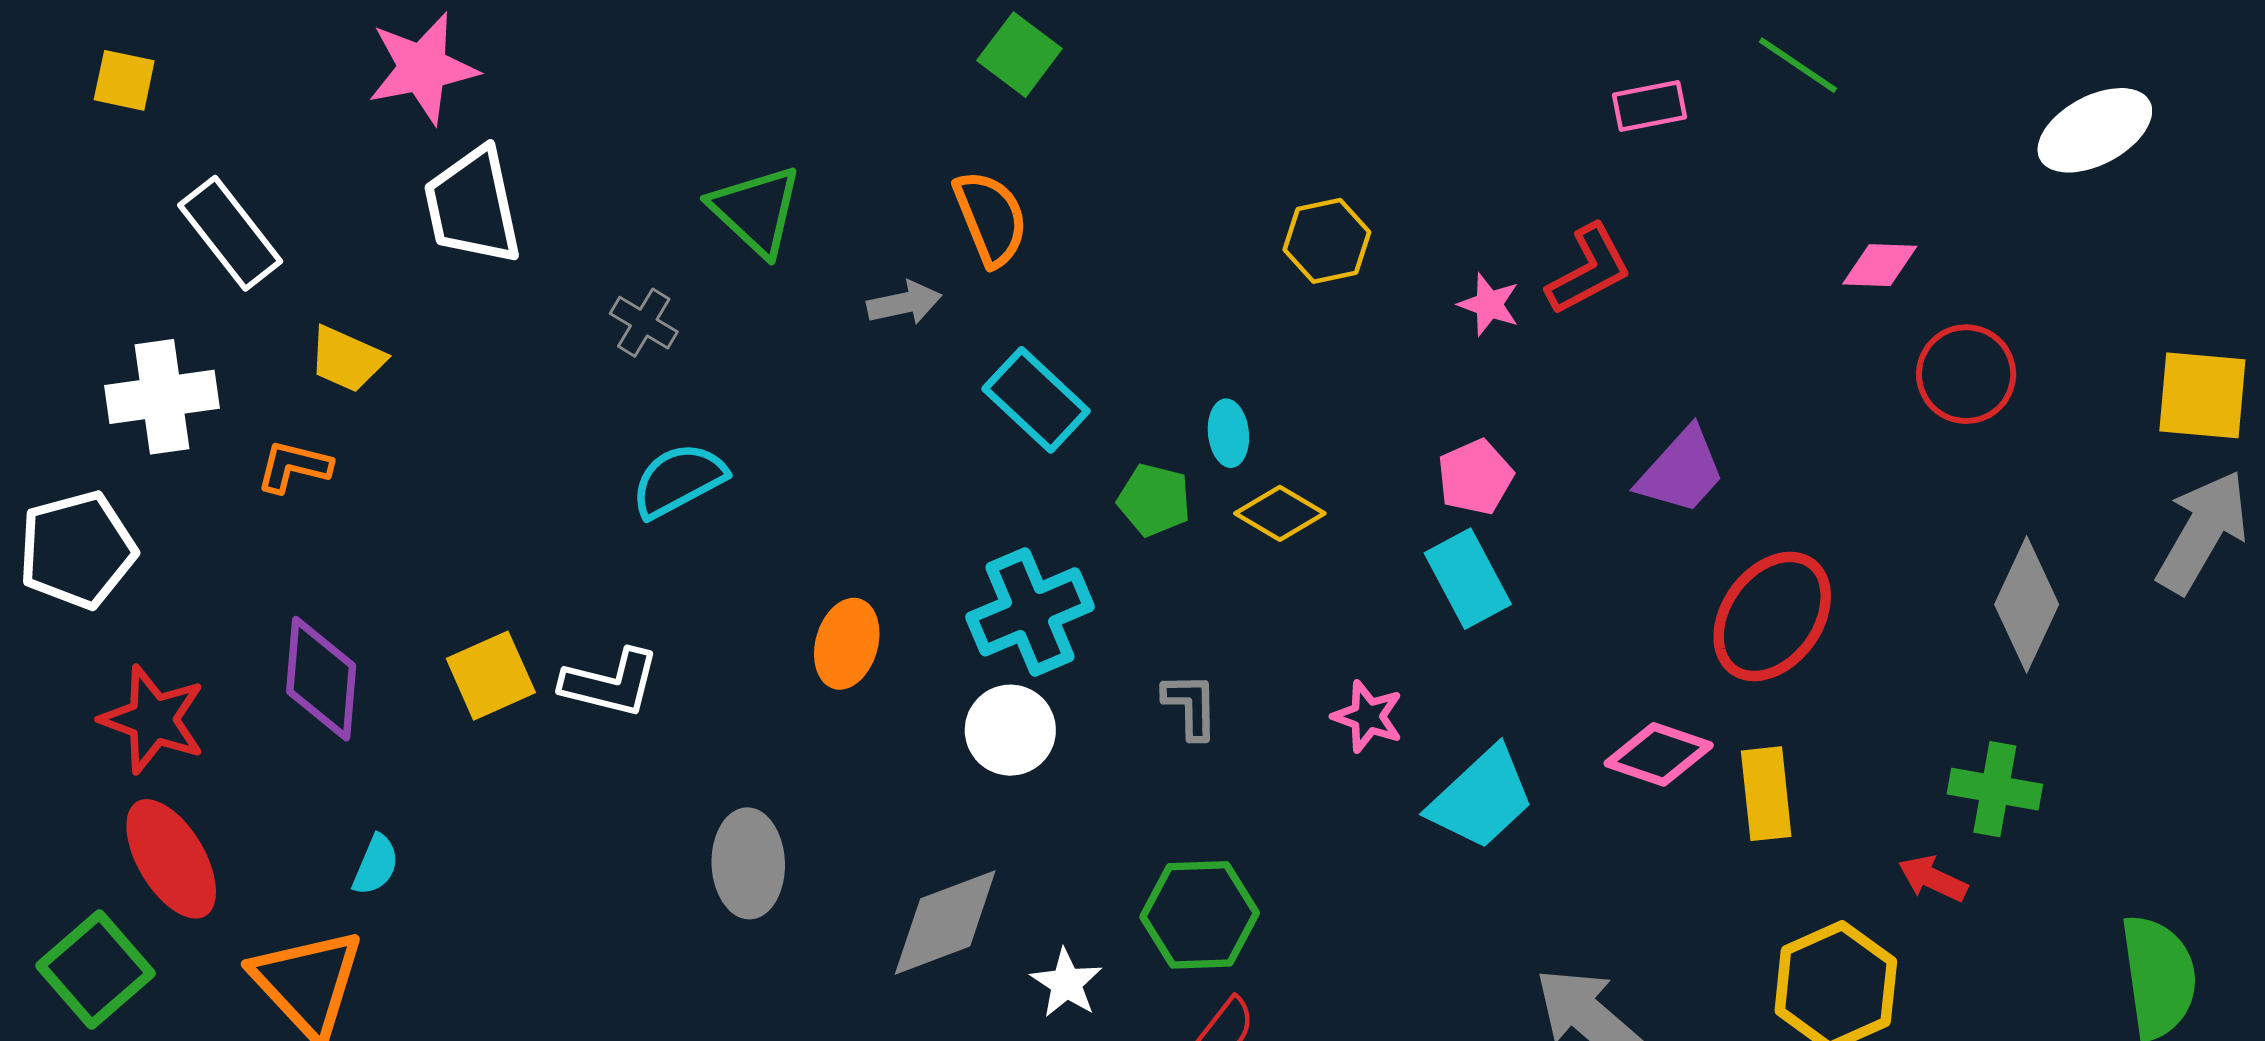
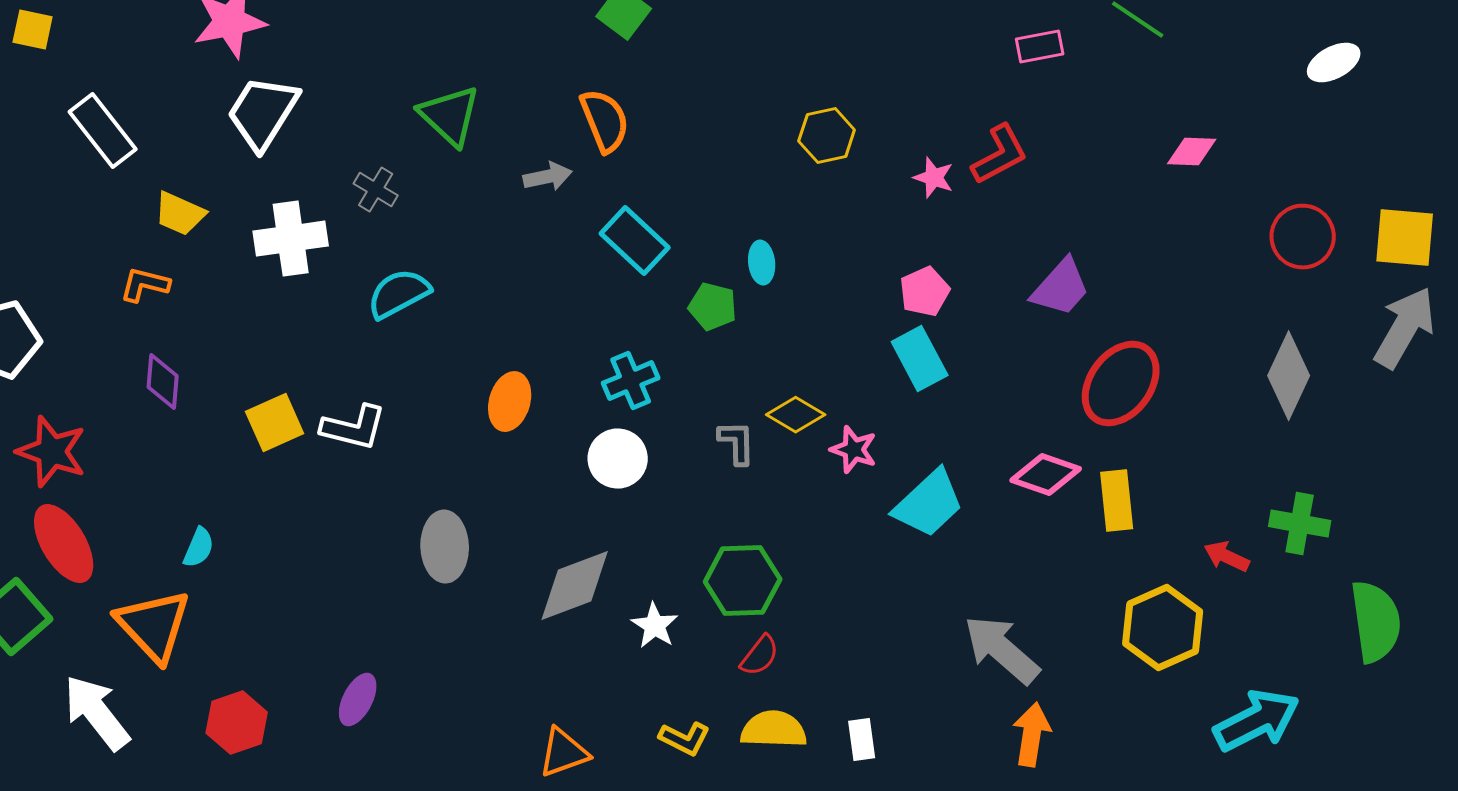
white ellipse: (2095, 130) -> (1334, 63), size x0.7
white trapezoid: (473, 206) -> (263, 113), turned 44
red circle: (1966, 374) -> (1303, 237), moved
white cross: (162, 397) -> (291, 239), moved
yellow diamond: (1280, 513) -> (796, 415), moved
cyan cross: (1030, 612) -> (631, 381), size x0.7
purple diamond: (321, 679) -> (163, 382), moved, size x0.7
green cross: (1995, 789) -> (1300, 524), moved

